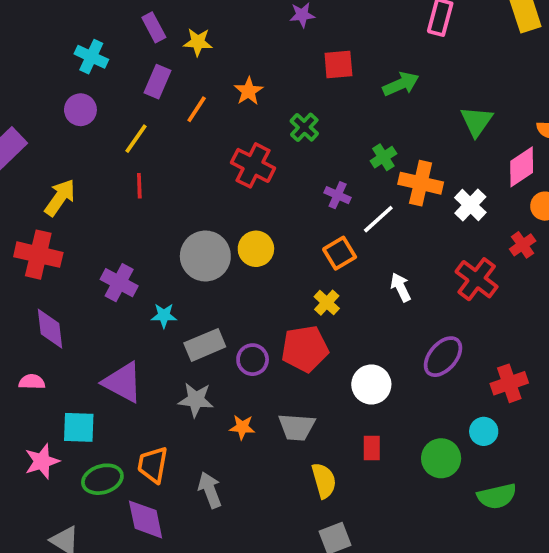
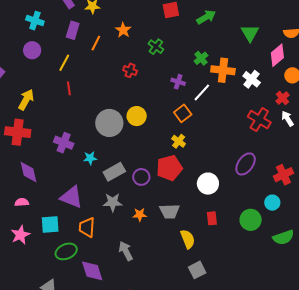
red cross: (253, 165) -> (130, 70), size x0.6
white arrow: (401, 287) -> (287, 119), moved
pink star: (42, 461) -> (20, 235), moved
orange trapezoid: (153, 465) -> (87, 227), moved

